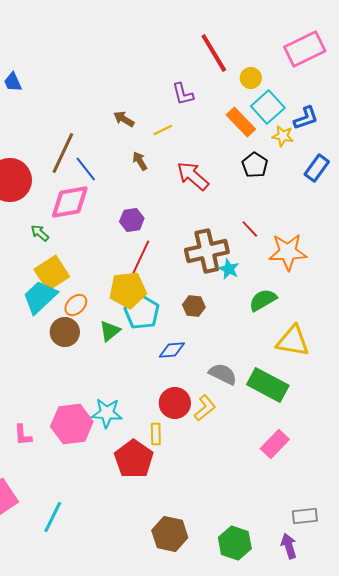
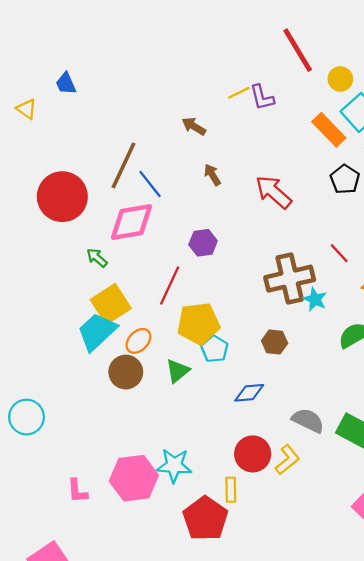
yellow line: (163, 130) -> (239, 93), moved
red line: (141, 257) -> (170, 285), moved
cyan pentagon: (142, 312) -> (215, 349), size x0.7

